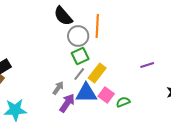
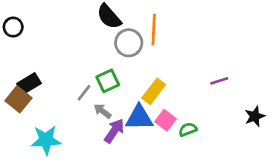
green square: (80, 56) -> (108, 81), moved
gray line: (79, 74) -> (84, 93), moved
gray arrow: (58, 88) -> (102, 111), turned -88

